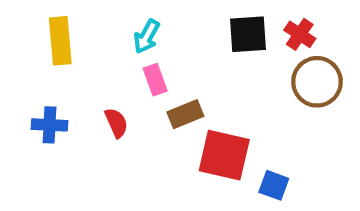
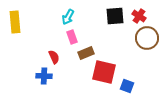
yellow rectangle: (60, 41) -> (15, 22), moved
blue cross: (49, 125) -> (44, 76), moved

